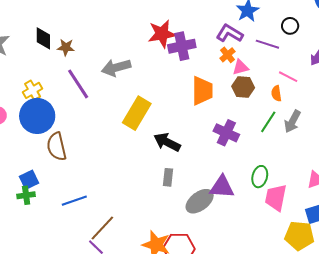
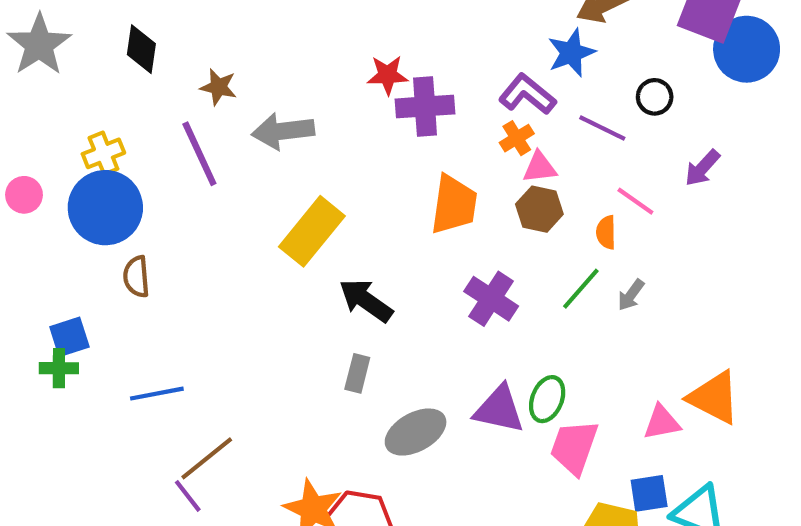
red star: (162, 34) -> (388, 75), size x0.7
brown star: (66, 47) -> (218, 87), moved
gray arrow: (292, 121) -> (631, 295), size x0.7
brown semicircle: (57, 147) -> (136, 277), size x0.7
purple triangle: (222, 187) -> (499, 409), moved

